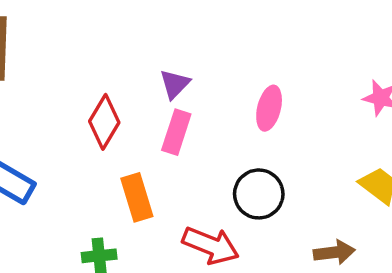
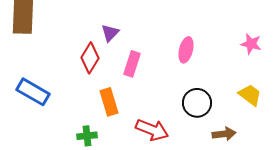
purple triangle: (175, 84) -> (110, 33), moved
black circle: (259, 194) -> (197, 103), moved

